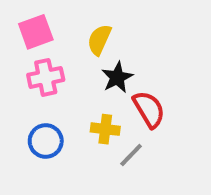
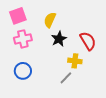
red semicircle: (149, 109) -> (88, 41), moved
yellow cross: (105, 129) -> (75, 61), moved

